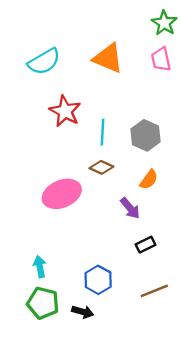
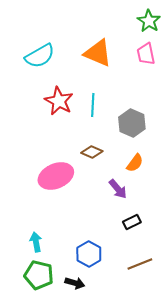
cyan line: (103, 132) -> (93, 105), moved

